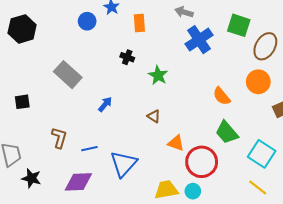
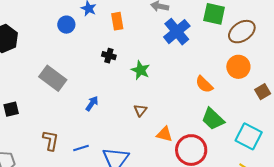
brown ellipse: (265, 46) -> (242, 32), turned 32
brown triangle: (154, 116) -> (140, 110), turned 40

